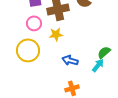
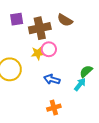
pink circle: (34, 23) -> (49, 49), moved

